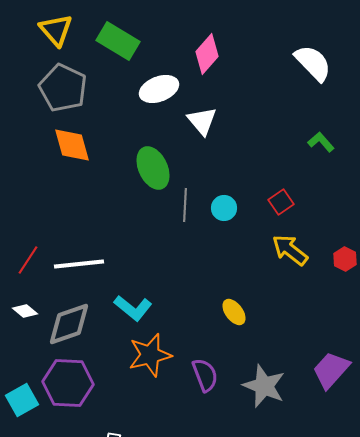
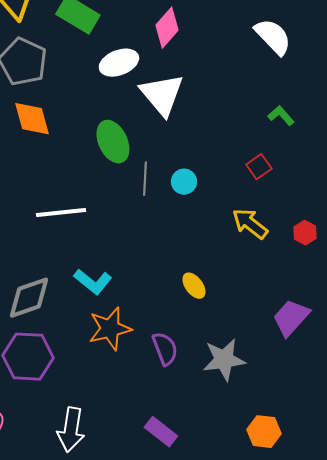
white triangle: (202, 121) -> (162, 95), size x1.5
red square: (281, 202) -> (259, 167), moved
white line: (79, 264) -> (61, 213), moved
purple trapezoid: (331, 370) -> (291, 318), moved
gray star: (264, 386) -> (224, 360), turned -30

